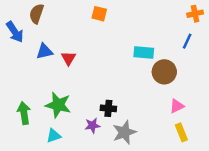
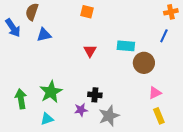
blue triangle: (44, 51) -> (44, 35), moved
red triangle: (68, 58) -> (90, 51), moved
green star: (58, 105) -> (51, 92), turned 30

